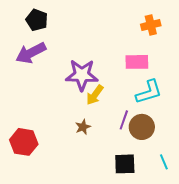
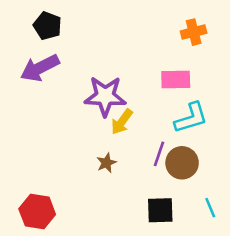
red hexagon: (24, 142) -> (37, 212), moved

